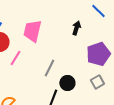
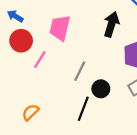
black arrow: (76, 28) -> (111, 24), size x1.5

